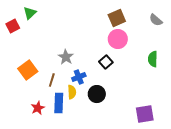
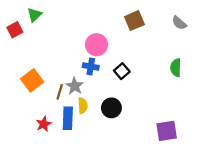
pink circle: (118, 39) -> (97, 45), moved
gray star: (66, 57) -> (75, 86), moved
blue cross: (79, 77) -> (91, 67), moved, turned 32

